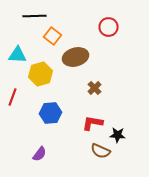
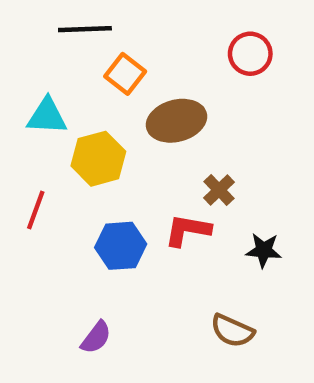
red L-shape: (92, 123) -> (188, 230), moved
black star: (118, 135) -> (264, 250), moved

